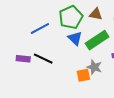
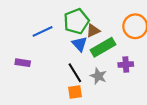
brown triangle: (96, 14) -> (93, 31), moved, turned -40
black line: (43, 59) -> (75, 73), moved, turned 30
orange square: (83, 75) -> (75, 92), moved

